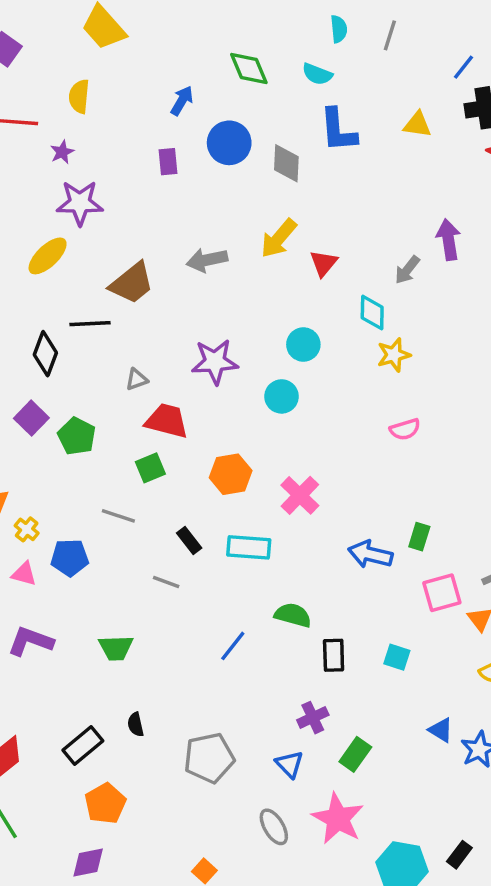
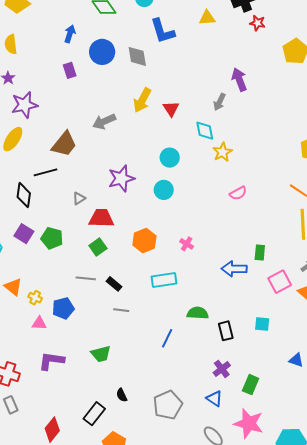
pink cross: (300, 495) -> (187, 244), size x0.6
black rectangle: (189, 540) -> (114, 284), moved

